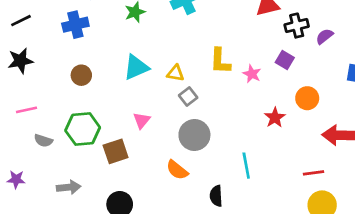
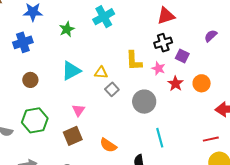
black cross: (297, 26) -> (163, 43), moved
red star: (275, 118) -> (175, 84), moved
gray circle: (194, 135) -> (144, 102), moved
brown square: (116, 151) -> (73, 136), moved

